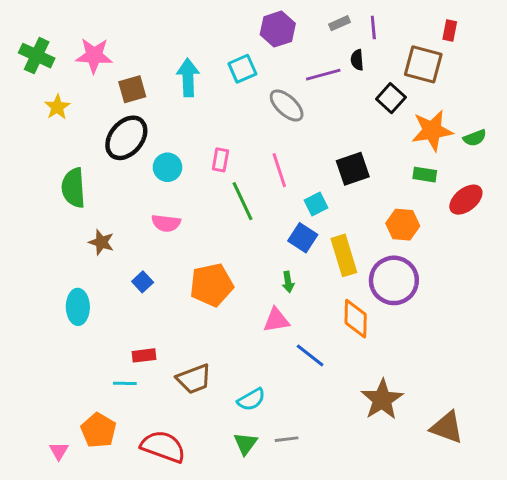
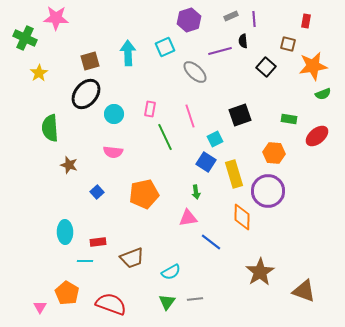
pink star: (94, 56) -> (56, 18), moved
brown square: (423, 64) -> (288, 44), size x0.6
orange star: (432, 130) -> (313, 66), moved
cyan ellipse: (78, 307) -> (65, 232), moved

